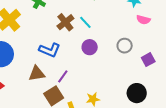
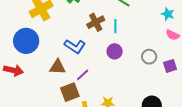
cyan line: (85, 22) -> (115, 26), turned 32
purple square: (148, 60) -> (170, 66), moved

